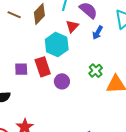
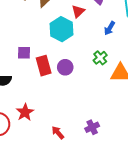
blue arrow: (98, 33) -> (110, 28), moved
red rectangle: (43, 67) -> (44, 66), moved

